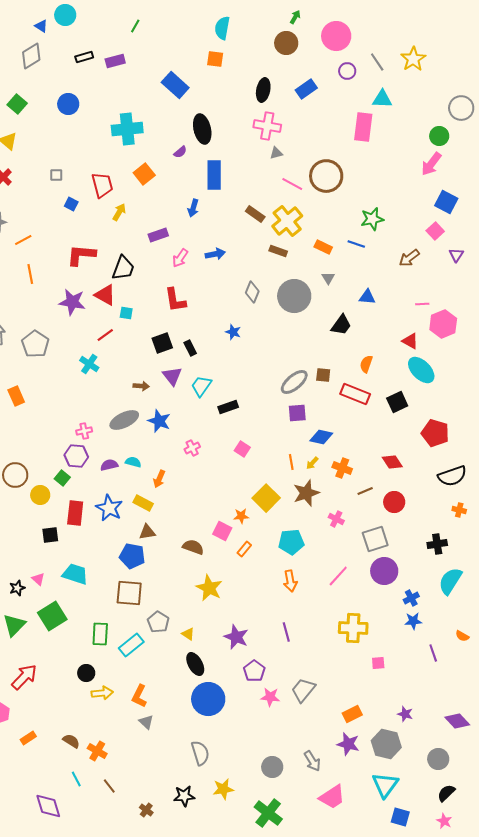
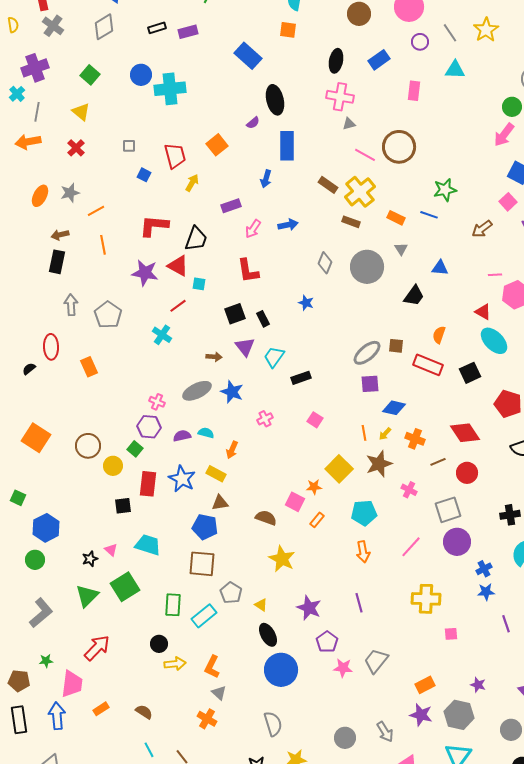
pink rectangle: (363, 127) -> (414, 91), moved, size x0.7
cyan cross: (127, 129) -> (170, 89), moved
pink cross: (84, 431) -> (157, 402), turned 35
red diamond: (392, 462) -> (465, 433), size x1.4
orange cross: (97, 751) -> (207, 719), moved

